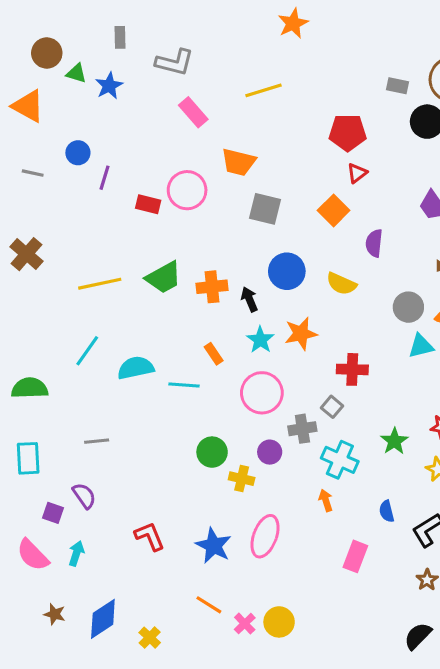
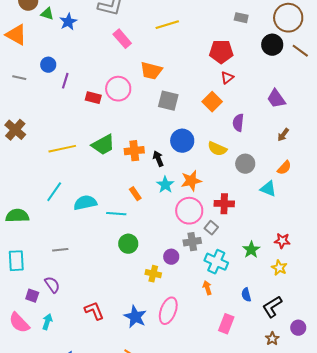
gray rectangle: (398, 86) -> (241, 18), moved
gray circle: (408, 307) -> (245, 164), moved
cyan triangle: (421, 346) -> (268, 189), turned 36
pink circle: (262, 393) -> (189, 211), moved
green circle: (212, 452) -> (128, 244), moved

